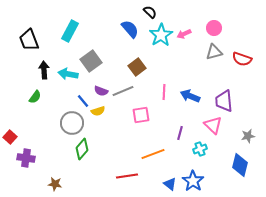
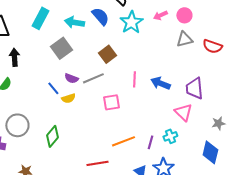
pink arrow: (184, 34) -> (160, 15), moved
cyan arrow: (68, 74) -> (74, 22), moved
gray circle: (72, 123) -> (17, 125), moved
purple line: (180, 133) -> (150, 142), moved

